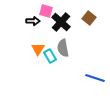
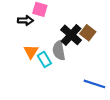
brown square: (89, 18) -> (88, 33), moved
black cross: (61, 22) -> (71, 35), moved

